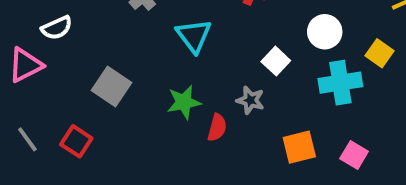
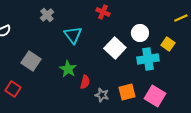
white square: (276, 61) -> (115, 48), size x1.5
gray star: (250, 100) -> (102, 95), moved
green star: (184, 102) -> (68, 69), turned -30
pink square: (354, 155) -> (155, 96), size x1.5

